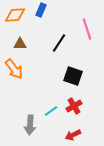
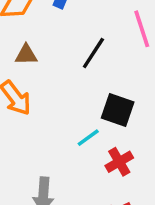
cyan line: (51, 111) -> (88, 138), moved

